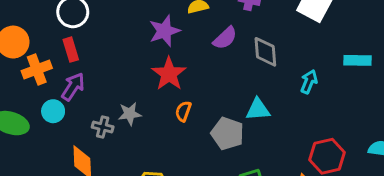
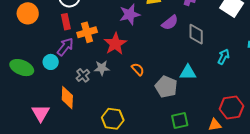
orange cross: (37, 69) -> (87, 32), moved
red star: (169, 74) -> (115, 44), moved
orange semicircle: (183, 111) -> (138, 69), turned 112
gray cross: (103, 127) -> (83, 75), turned 32

